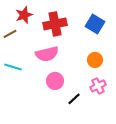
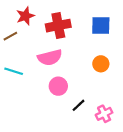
blue square: (95, 24) -> (101, 26), turned -30
pink cross: (98, 86) -> (104, 114), moved

